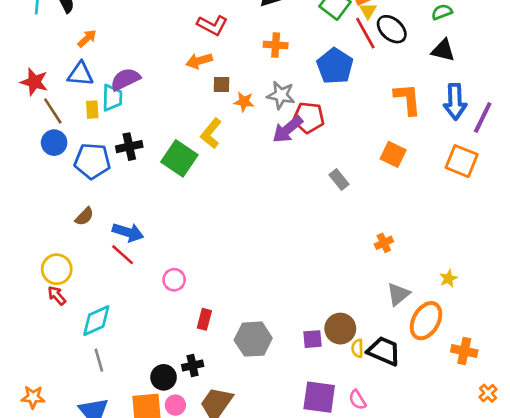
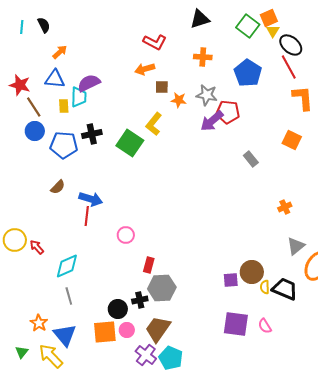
red line: (365, 33) -> (289, 67), moved
red line: (123, 255) -> (87, 216), turned 54
yellow circle: (57, 269) -> (15, 240), moved
gray hexagon: (253, 339) -> (162, 288), moved
orange star: (33, 397) -> (39, 323), moved, turned 30

